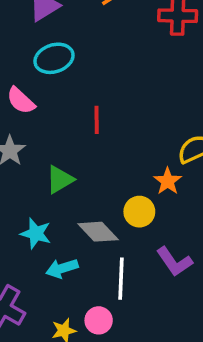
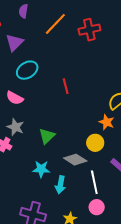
red line: (97, 120) -> (66, 86), moved
cyan arrow: (62, 268) -> (60, 185), turned -48
pink circle: (99, 320) -> (97, 207), moved

